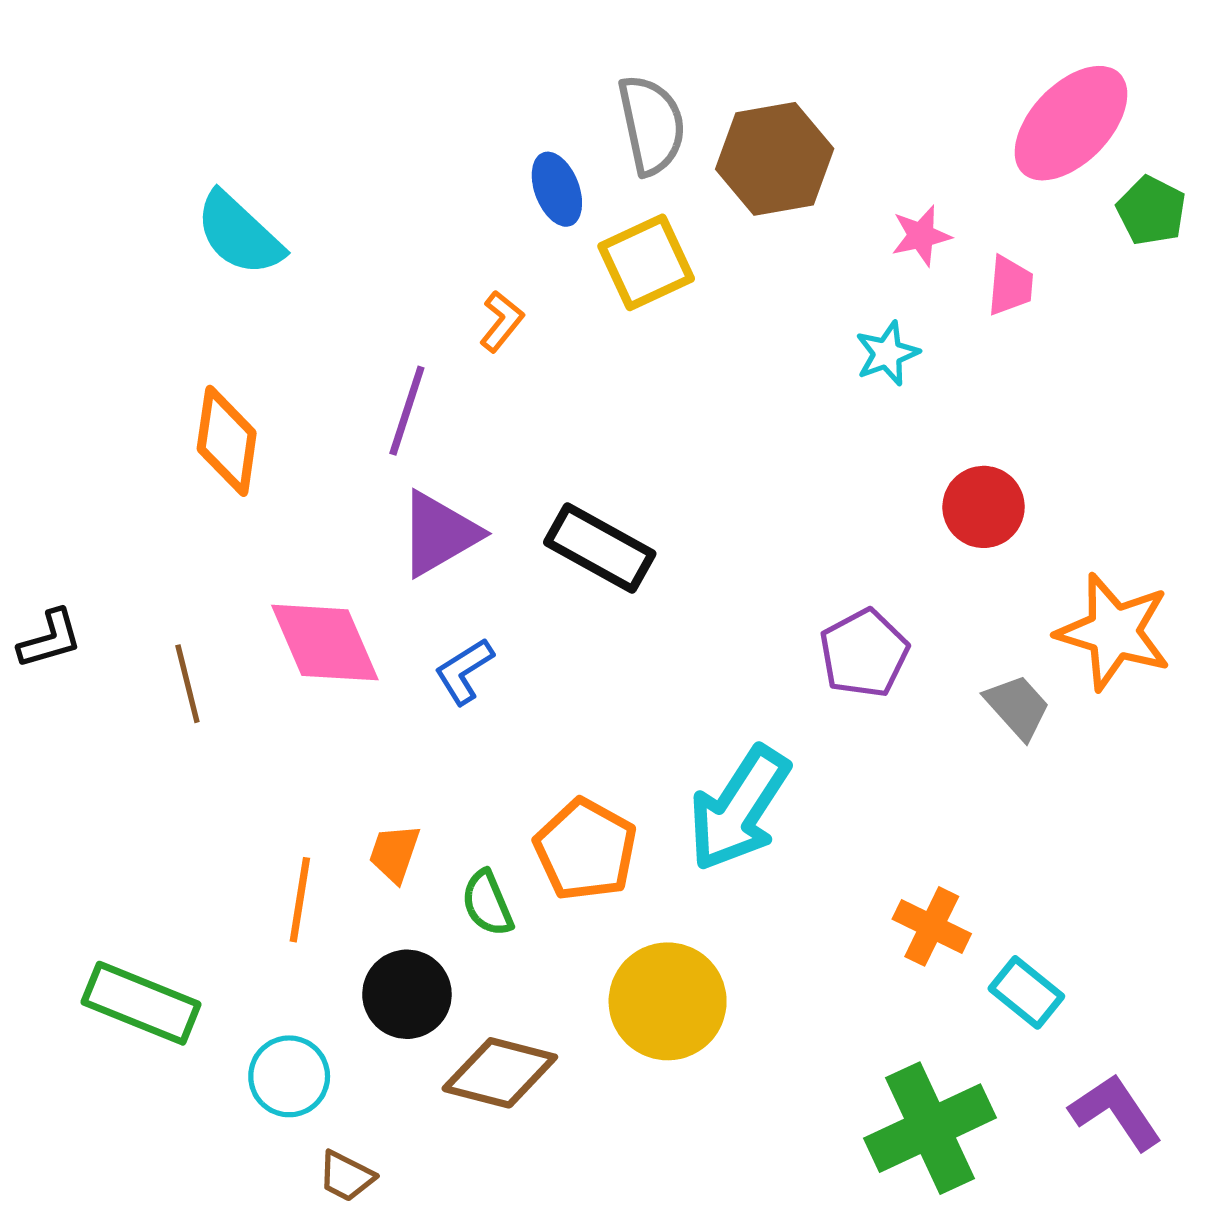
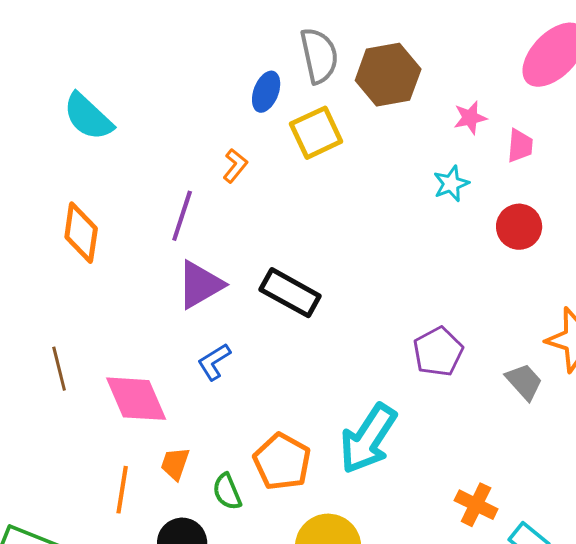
blue ellipse: (557, 189) -> (266, 92), turned 42
red circle: (984, 507) -> (519, 227), moved
pink diamond: (325, 643) -> (136, 399), moved

